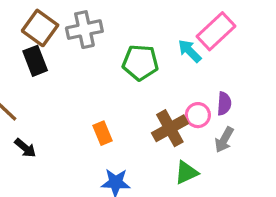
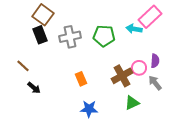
gray cross: (84, 30) -> (70, 37), moved
cyan arrow: (190, 51) -> (134, 29), turned -35
gray arrow: (224, 140) -> (155, 83), turned 112

